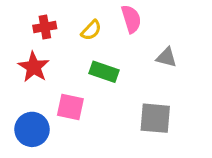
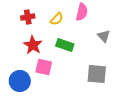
pink semicircle: (131, 19) -> (82, 12), turned 30
gray triangle: (166, 57) -> (104, 36), turned 32
red star: (34, 67) -> (33, 45), moved

